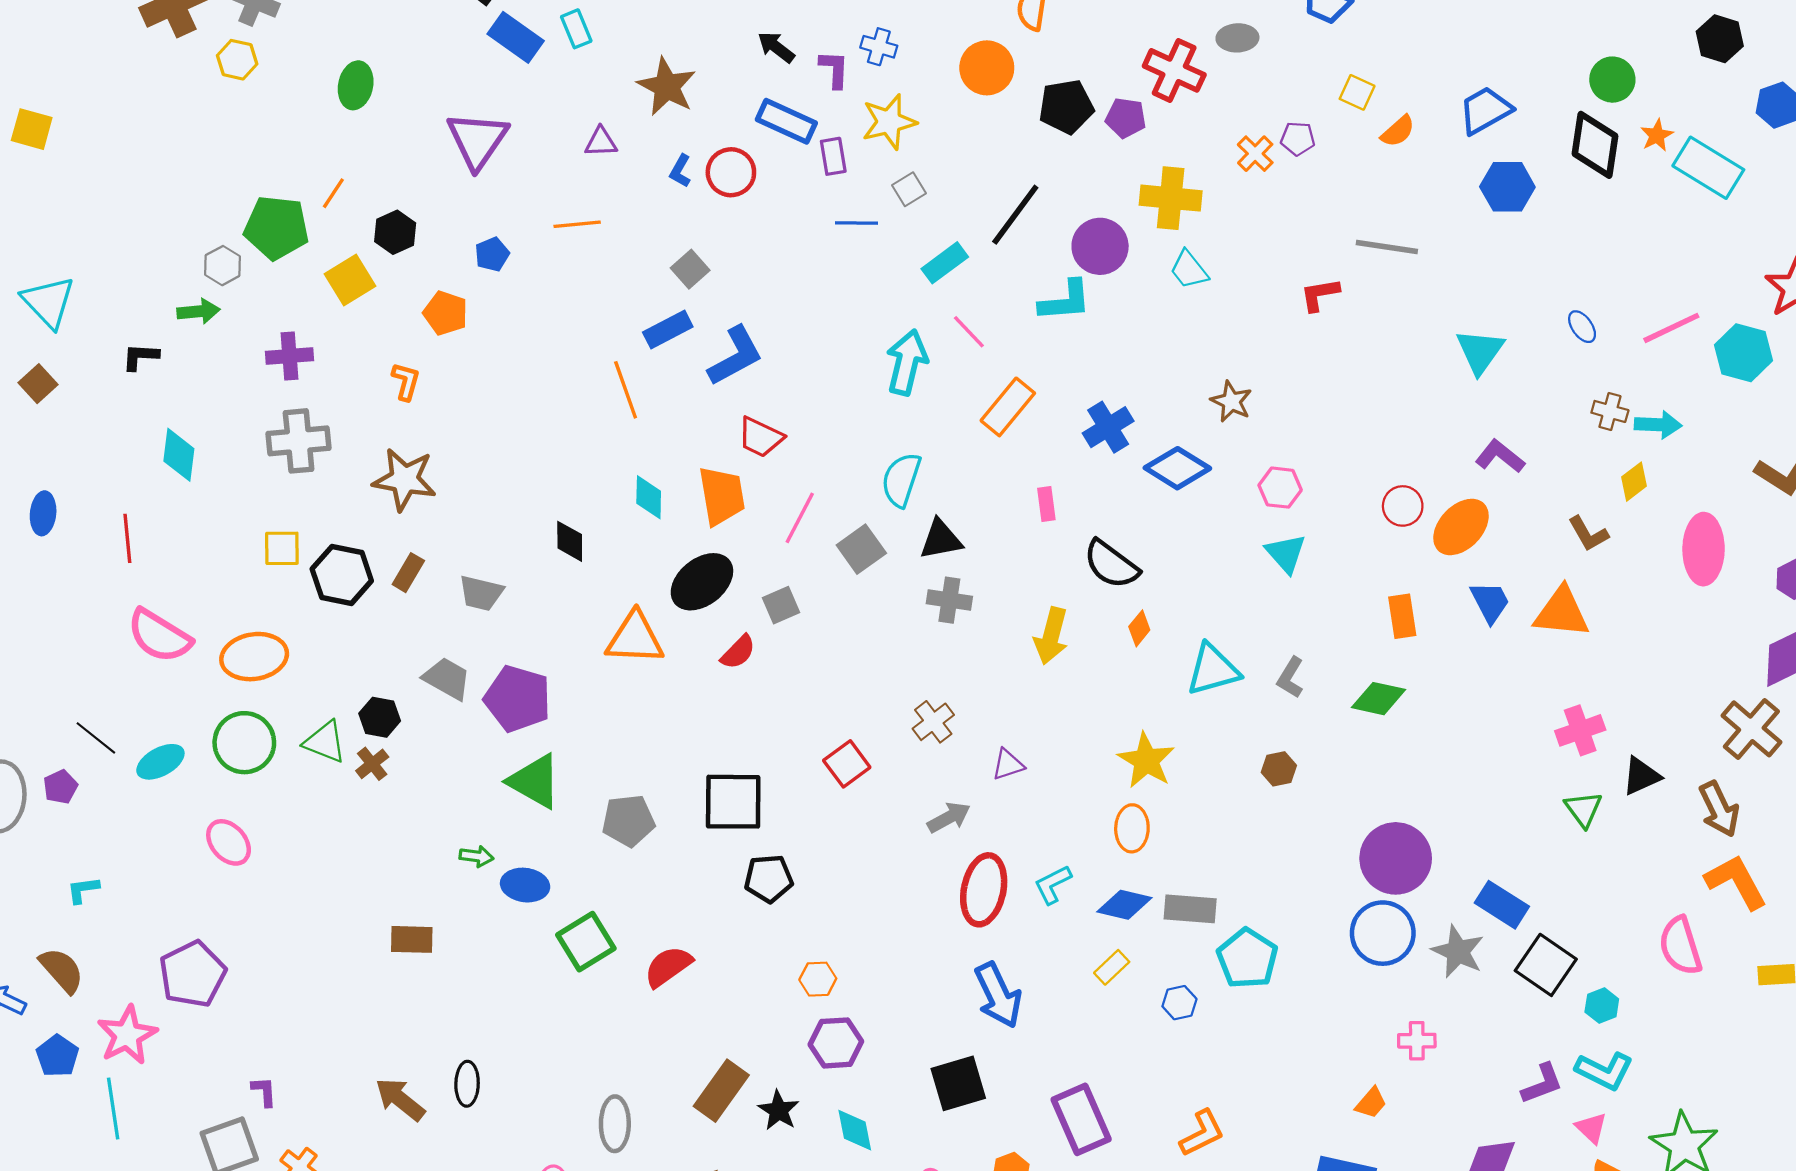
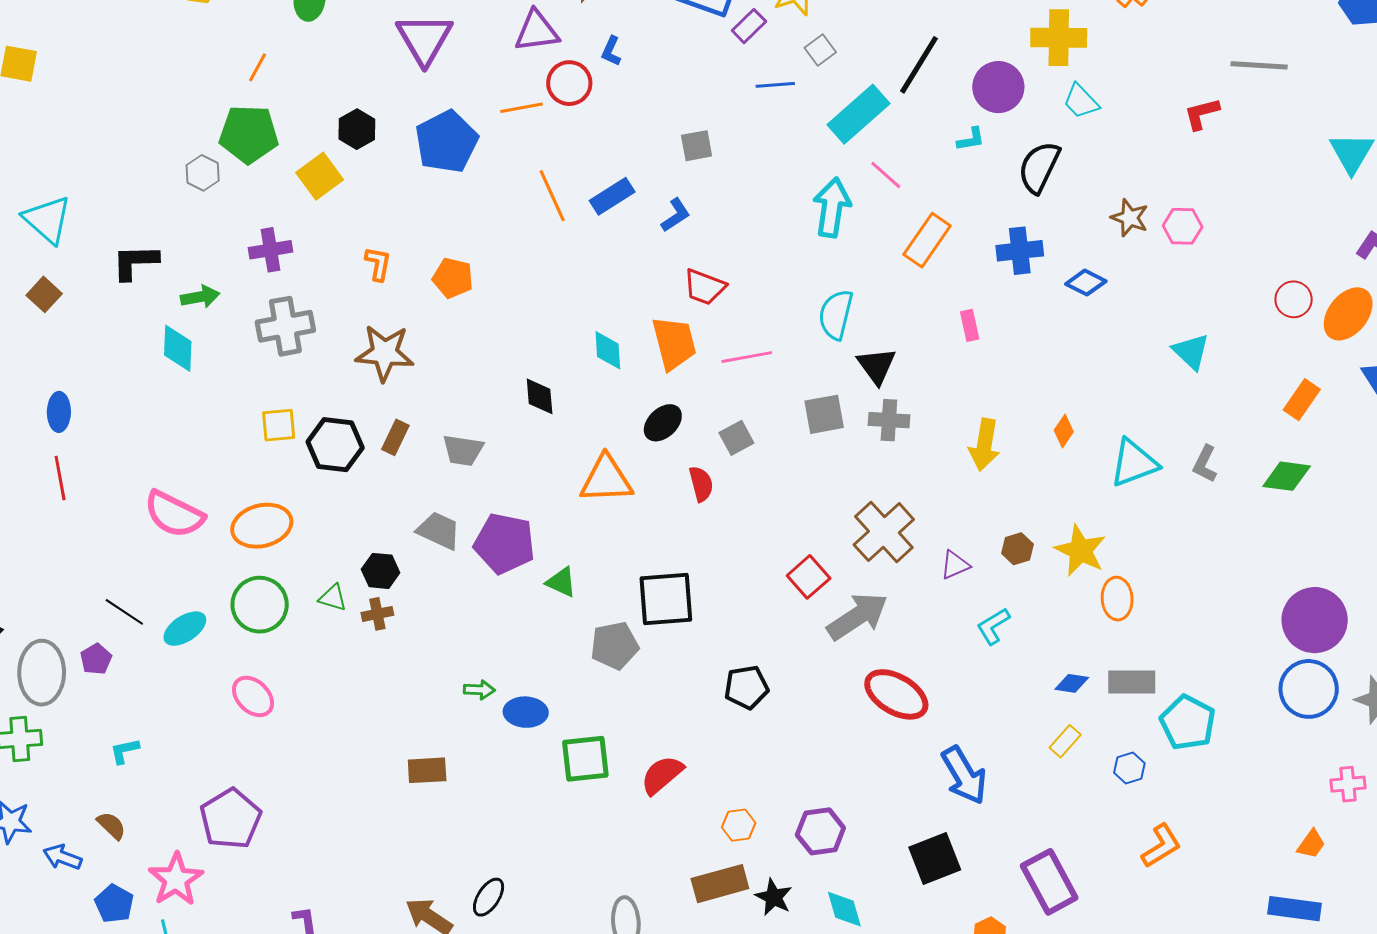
purple triangle: (601, 142) -> (537, 31), size x1.5
purple rectangle: (833, 156) -> (749, 26), turned 60
red circle: (731, 172) -> (569, 83), moved
orange line: (333, 193) -> (258, 67), moved
blue pentagon: (492, 254) -> (447, 142), size x2.0
cyan rectangle: (945, 263) -> (859, 114), size x1.5
gray square: (690, 269) -> (697, 146), moved, turned 36
cyan L-shape: (1065, 301) -> (971, 139), size x0.6
green arrow: (199, 311) -> (200, 297), moved
orange pentagon: (446, 313) -> (453, 278), moved
blue L-shape: (735, 356) -> (676, 215), size x0.6
black L-shape: (140, 357) -> (135, 262), size x1.4
orange line: (626, 390) -> (552, 196), moved
blue cross: (1108, 427) -> (1020, 251), turned 30
blue diamond: (1177, 468) -> (1086, 283), size x0.7
pink hexagon: (1280, 488) -> (1183, 226), moved
pink line: (800, 518) -> (747, 357), turned 57
red line: (127, 538) -> (60, 478), moved
black triangle: (941, 539) -> (877, 366), turned -51
gray square: (861, 549) -> (824, 414), moved, turned 30
black semicircle: (1111, 564) -> (1039, 167), moved, turned 84
black ellipse: (702, 582) -> (663, 423), size x0.7
orange rectangle: (1402, 616) -> (1302, 400), turned 48
red semicircle: (738, 652) -> (701, 484), turned -54
brown cross: (933, 722) -> (884, 532), size x1.6
green triangle: (325, 742) -> (333, 598), size x0.7
brown cross: (372, 764) -> (377, 614), turned 32
brown hexagon: (1279, 769) -> (1017, 549), moved
green triangle: (535, 781) -> (561, 582), moved, size x0.6
black square: (733, 802) -> (666, 599), moved
gray arrow: (949, 817) -> (857, 616), moved, size x1.6
orange ellipse: (1132, 828) -> (1117, 599), moved
cyan L-shape: (1053, 884) -> (993, 626), moved
red ellipse: (984, 890) -> (896, 694), moved, turned -66
blue diamond: (1124, 905) -> (1072, 683), size x0.7
green square: (586, 942) -> (585, 759), turned 30
brown semicircle: (62, 970) -> (111, 826), size x0.7
orange hexagon: (818, 979) -> (739, 825), moved
black ellipse: (467, 1084) -> (489, 897), turned 36
brown rectangle: (721, 1091) -> (720, 884), turned 44
orange L-shape: (1202, 1133) -> (1161, 846), moved

